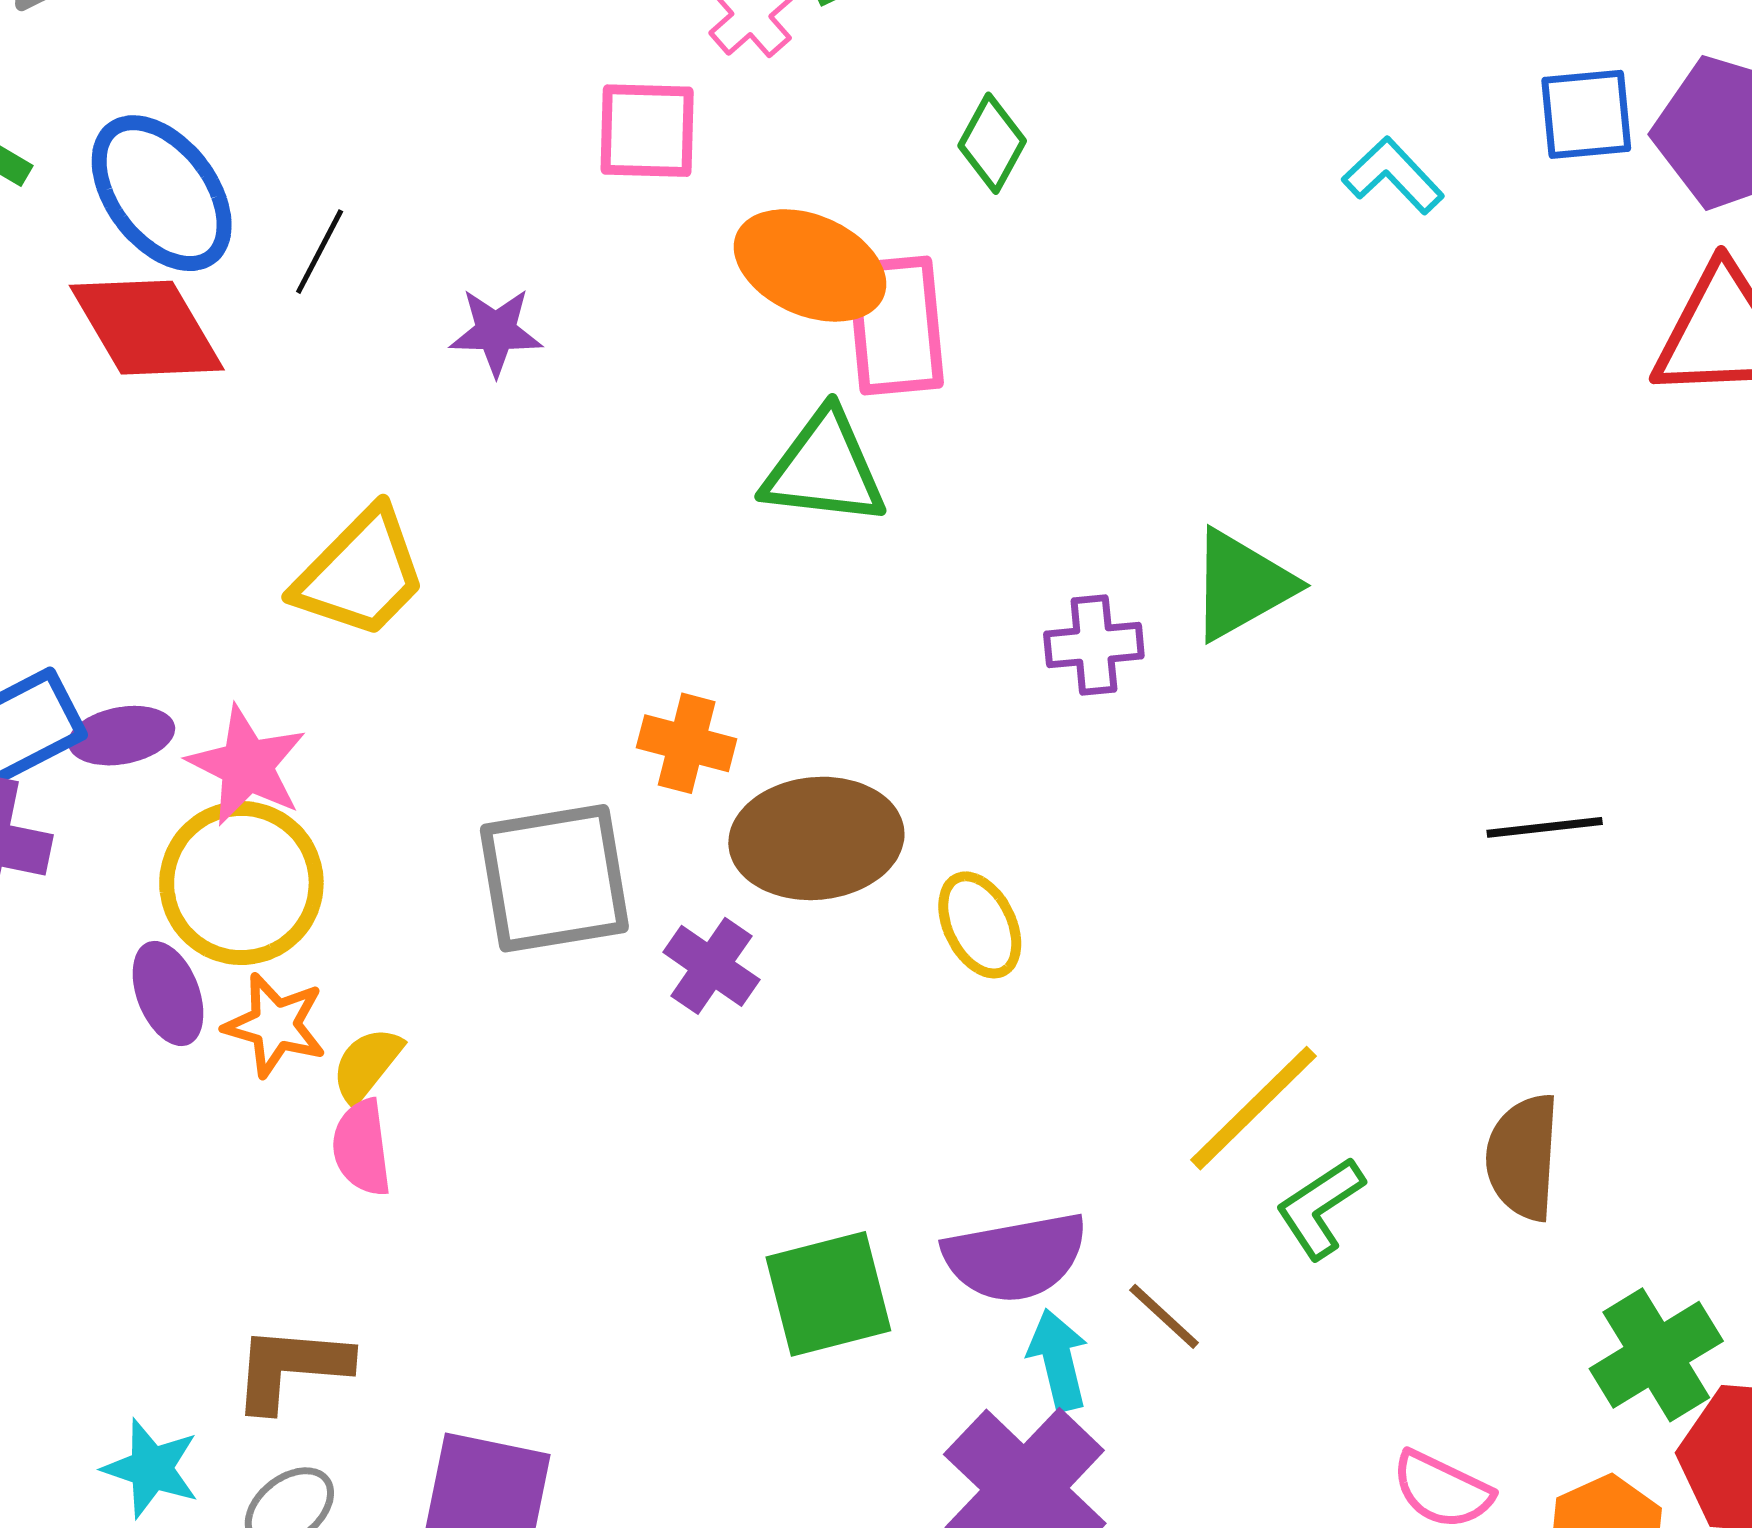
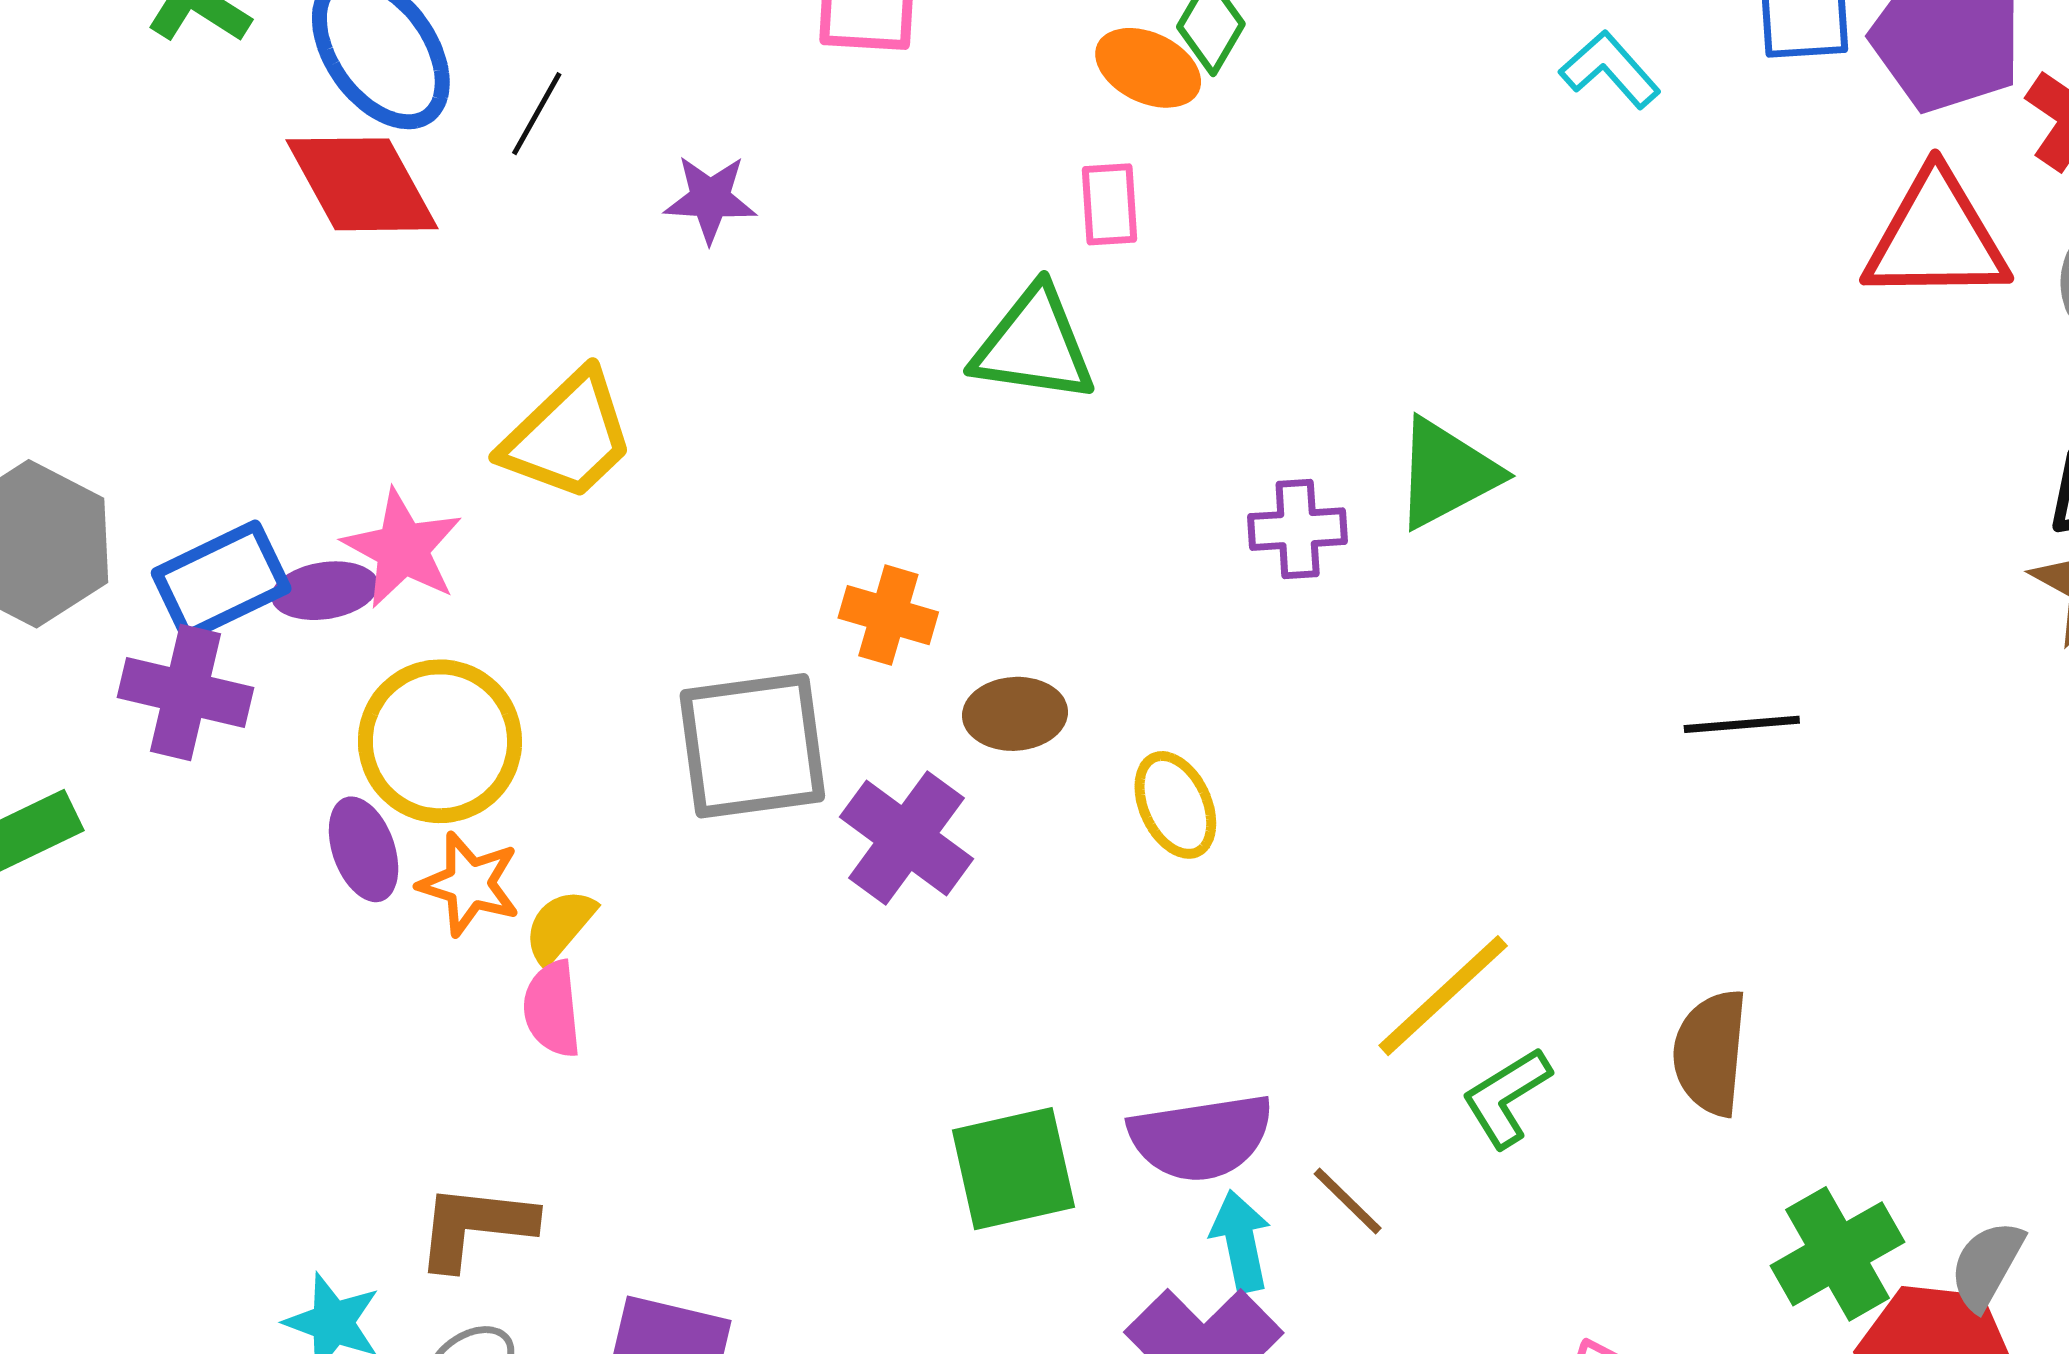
orange ellipse: (810, 265) -> (1148, 68), moved, size x0.7
pink rectangle: (896, 325) -> (1110, 204), size x0.6
pink star: (247, 765) -> (403, 549), moved
brown ellipse: (816, 838) -> (1015, 714), size x0.6
purple cross: (711, 966) -> (907, 838), size x1.4

